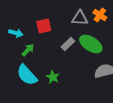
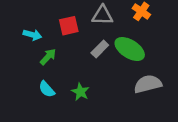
gray triangle: (80, 18) -> (102, 15), moved
cyan semicircle: (27, 75) -> (47, 89), size x0.6

